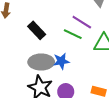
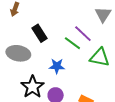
gray ellipse: (41, 62) -> (18, 53), moved

